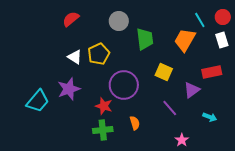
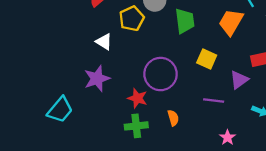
yellow pentagon: (99, 54) -> (132, 19), moved
cyan trapezoid: (38, 101) -> (60, 110), moved
purple line: (170, 108) -> (214, 101), turned -42

